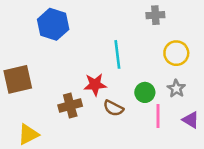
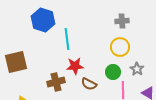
gray cross: (155, 15) -> (122, 21), moved
yellow circle: (176, 53) -> (120, 47), moved
cyan line: (117, 54) -> (67, 39), moved

